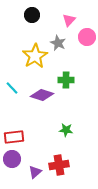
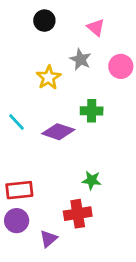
pink triangle: (69, 20) -> (96, 27), turned -32
pink circle: (87, 37) -> (121, 66), moved
yellow star: (35, 56) -> (49, 78), size x0.7
red cross: (59, 165) -> (78, 214), moved

